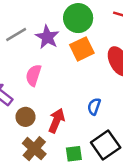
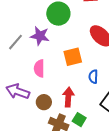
orange square: (82, 49) -> (73, 57), moved, turned 30
green square: (74, 154) -> (79, 120), moved, turned -32

